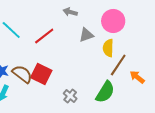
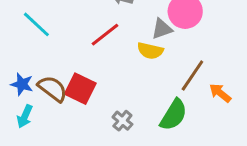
gray triangle: (86, 35) -> (162, 29), moved
red line: (44, 36) -> (105, 35), moved
yellow semicircle: (108, 48) -> (150, 51), moved, turned -78

